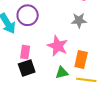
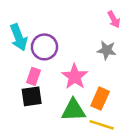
purple circle: (28, 15) -> (44, 47), moved
green triangle: (62, 73) -> (74, 110), size x1.5

